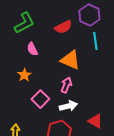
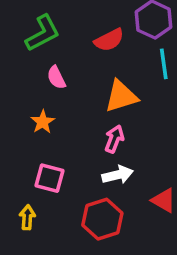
orange triangle: (70, 60) -> (121, 96), turned -40
pink square: (40, 99) -> (49, 178), moved, turned -30

